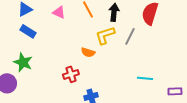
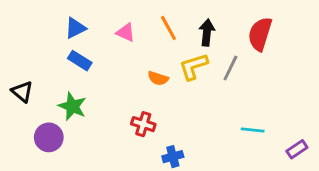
orange semicircle: (88, 52) -> (158, 78), moved
red cross: (71, 74) -> (143, 124), turned 35
purple rectangle: (175, 91) -> (297, 149), turned -32

